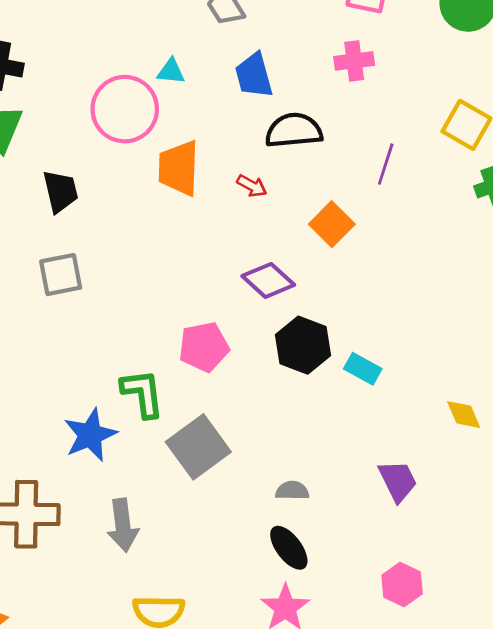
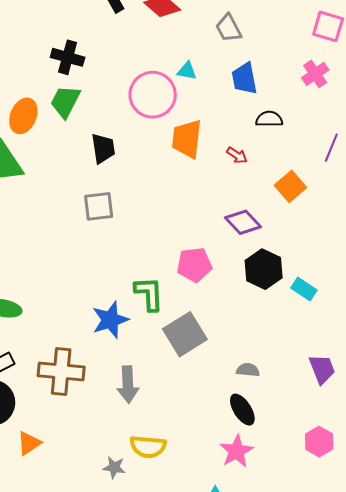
pink cross: (354, 61) -> (315, 74), turned -32
black semicircle: (294, 130) -> (269, 119), size x0.7

